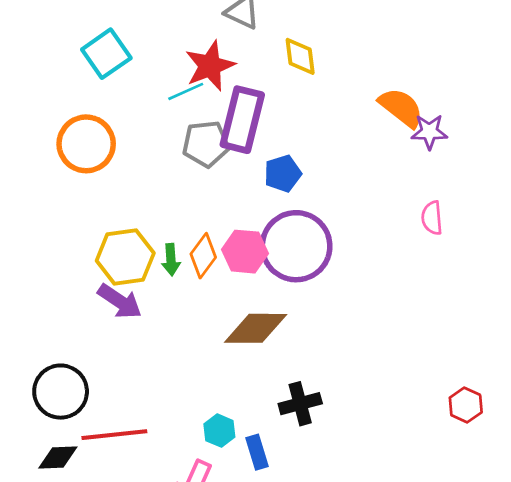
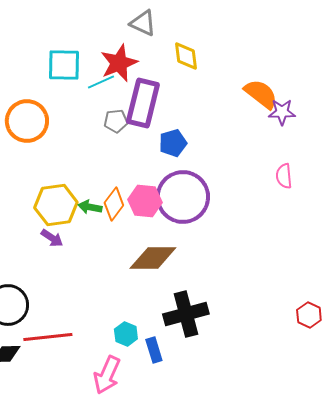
cyan square: (106, 54) -> (64, 65), moved, turned 36
gray pentagon: (206, 144) -> (116, 121), size x0.7
green arrow: (171, 260) -> (90, 207), turned 105
purple arrow: (120, 301) -> (52, 238), size x0.7
black cross: (300, 404) -> (186, 314), size x1.4

